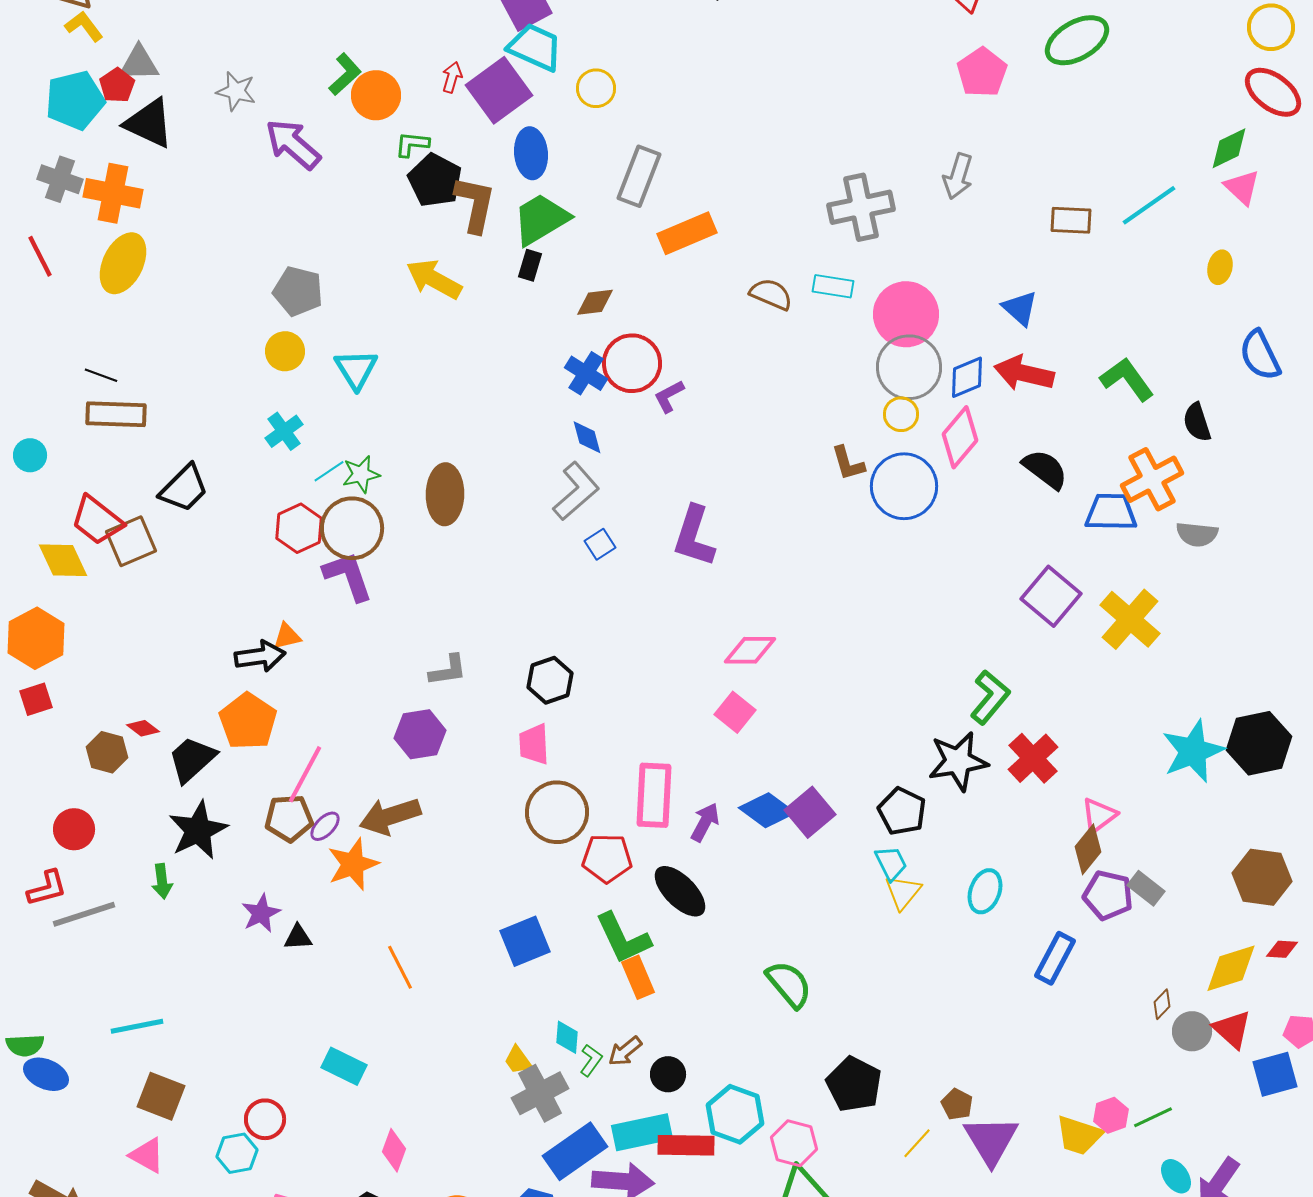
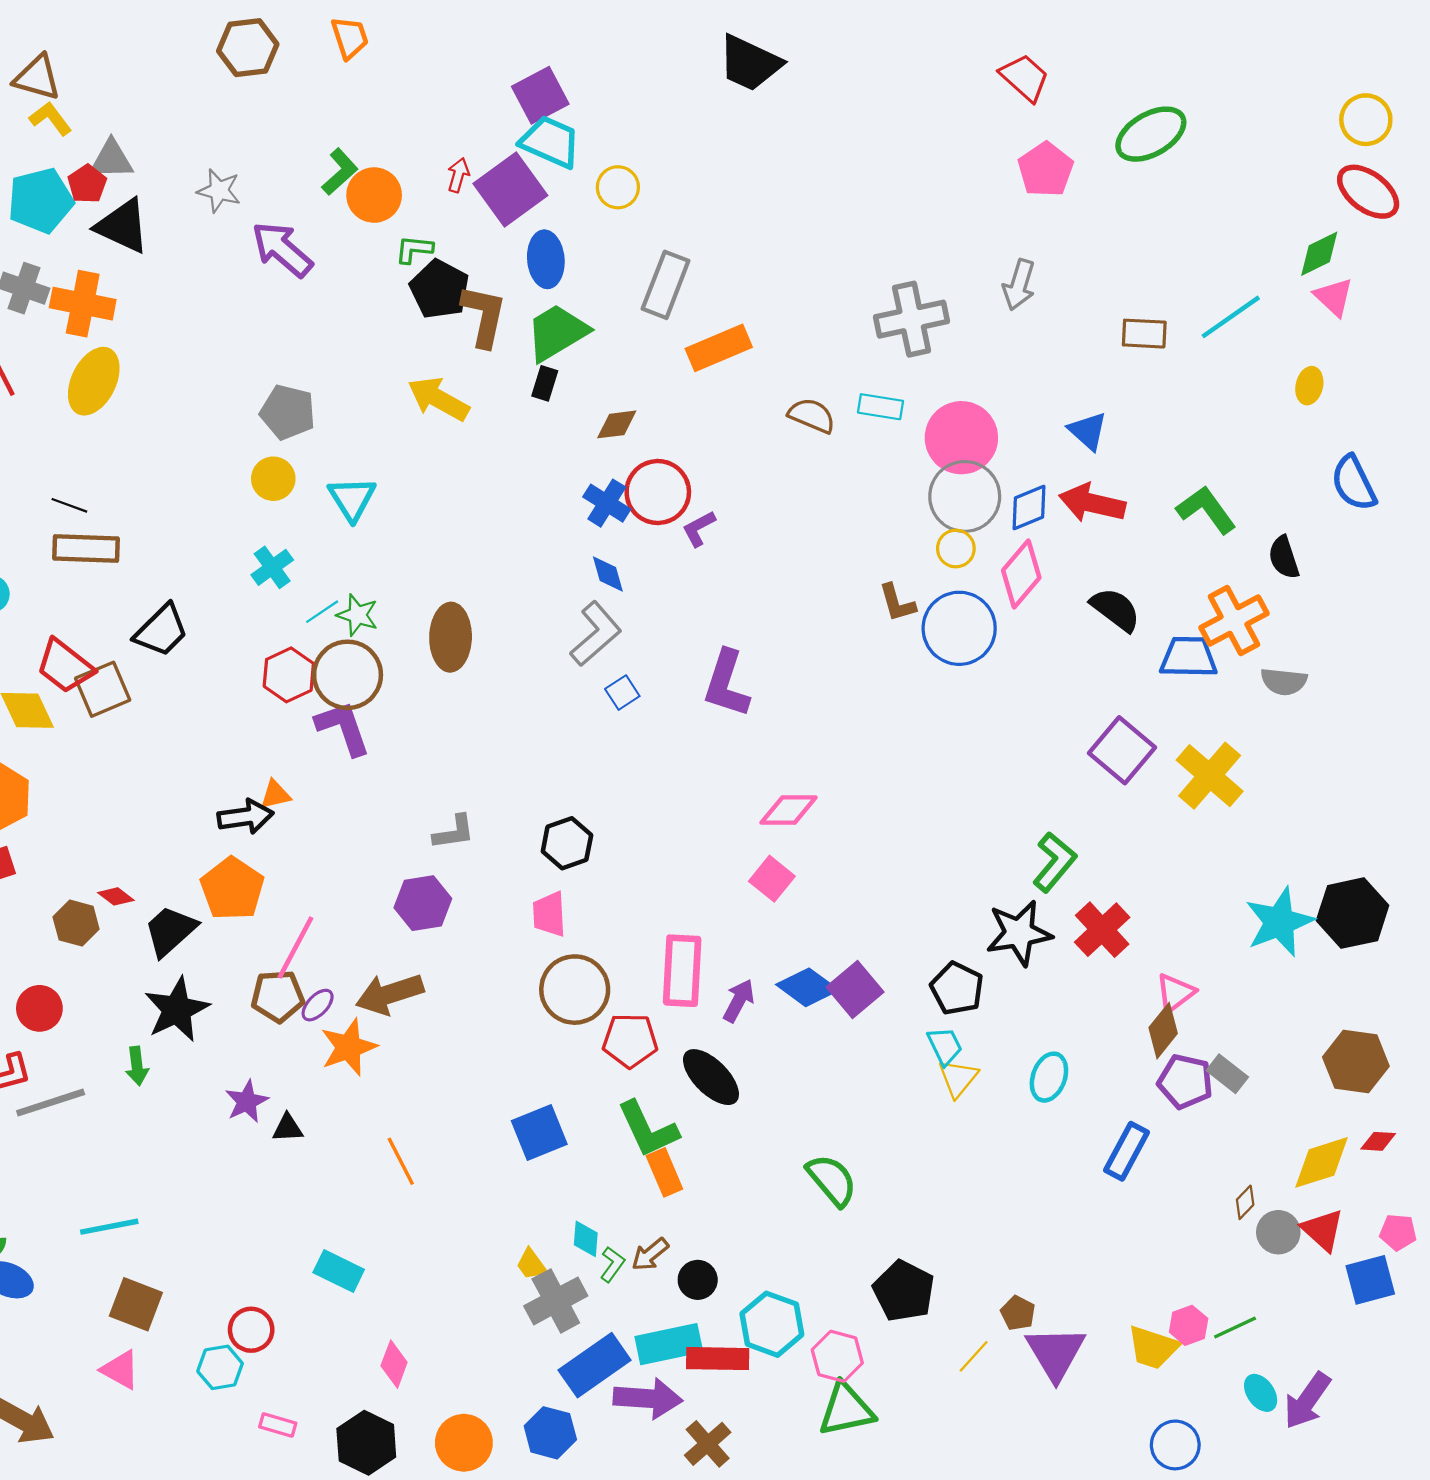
green star: (361, 474) -> (357, 615), turned 30

